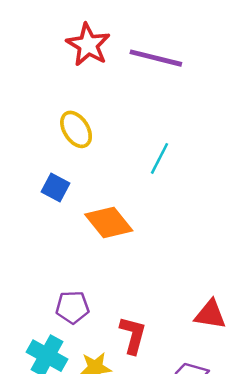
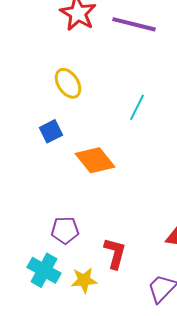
blue square: (55, 187) -> (51, 131), turned 35

